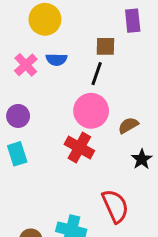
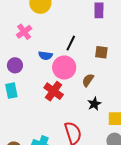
brown square: (105, 46) -> (101, 52), moved
blue semicircle: (56, 60) -> (45, 56), moved
brown semicircle: (128, 125) -> (88, 80), turned -32

